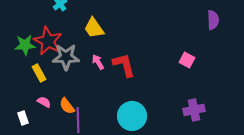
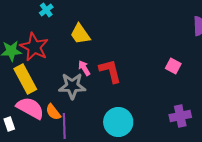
gray star: (66, 57) -> (72, 86), moved
yellow rectangle: (39, 73) -> (25, 79), size x1.6
pink semicircle: (44, 102) -> (30, 108), size x2.0

